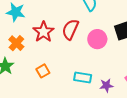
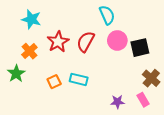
pink circle: (97, 39) -> (117, 40), moved
cyan rectangle: (83, 78) -> (79, 79), moved

